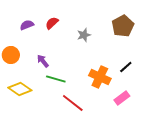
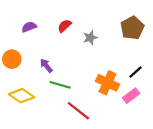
red semicircle: (52, 23) -> (65, 26), moved
pink rectangle: (122, 98) -> (131, 96), moved

